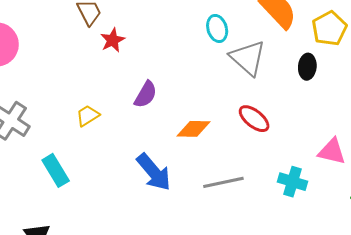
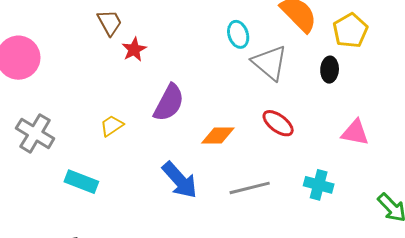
purple semicircle: (146, 94) -> (169, 103), size x1.4
pink triangle: (332, 151) -> (355, 133), moved
cyan rectangle: (56, 170) -> (81, 182), turned -36

